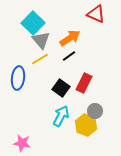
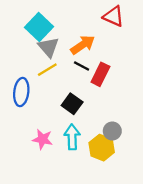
black line: (69, 56) -> (82, 66), turned 64
red rectangle: (84, 83) -> (100, 74), moved
cyan arrow: (61, 116) -> (72, 137), turned -30
pink star: (22, 143) -> (43, 139), moved

